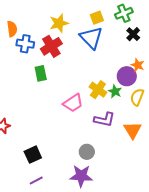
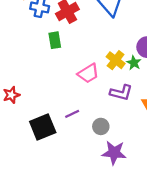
black square: (33, 155) -> (43, 127), size x1.4
purple star: (81, 176) -> (114, 153), moved
purple line: (36, 181) -> (72, 114), moved

